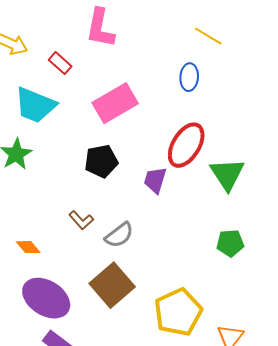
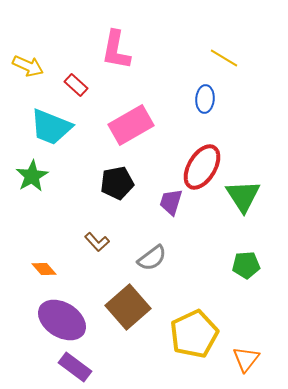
gray semicircle: (119, 235) -> (152, 258), moved

